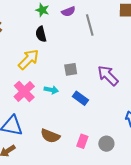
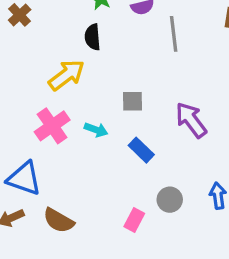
brown semicircle: (50, 136) -> (59, 221), moved
gray circle: (106, 144) -> (170, 200), moved

